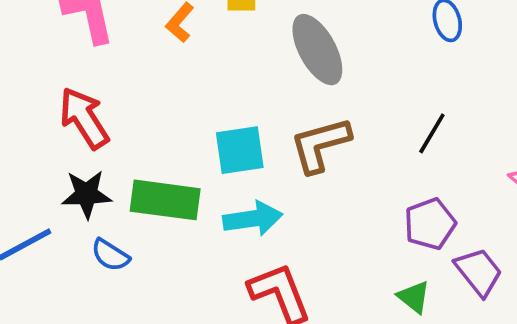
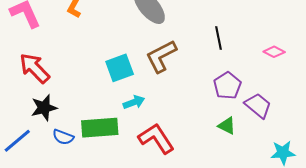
black line: (432, 133) -> (218, 38), turned -30
green rectangle: (165, 200) -> (100, 128), moved
cyan arrow: (253, 219) -> (134, 102), size x0.7

